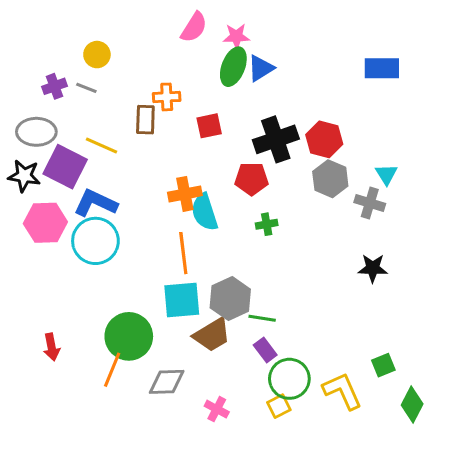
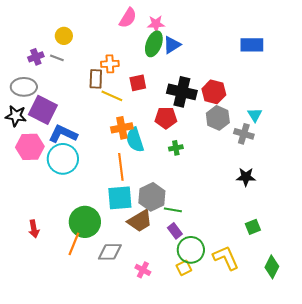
black cross: (276, 139) -> (182, 92), turned 32
yellow line: (102, 145) -> (112, 96), moved
green square: (383, 365) -> (253, 227), moved

